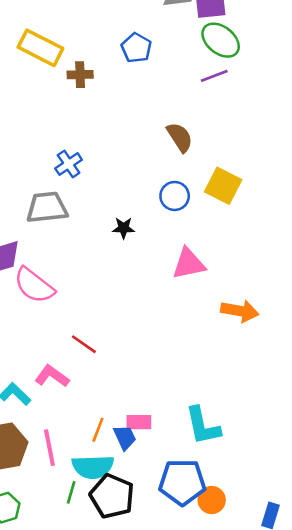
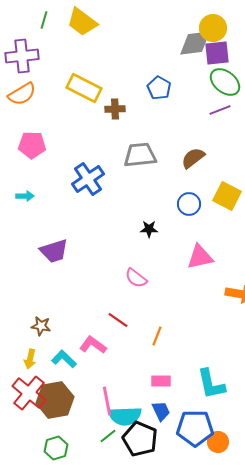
brown semicircle: (180, 137) -> (193, 158), turned -95
blue cross: (69, 164) -> (88, 179), moved, size x1.5
gray trapezoid: (47, 207) -> (140, 155), moved
pink semicircle: (34, 285) -> (136, 278), moved, size x0.7
orange line: (98, 430) -> (157, 336), moved
blue trapezoid: (125, 437) -> (161, 411), moved
pink line: (49, 448) -> (107, 401), moved
green line: (71, 492) -> (108, 436), turned 36

